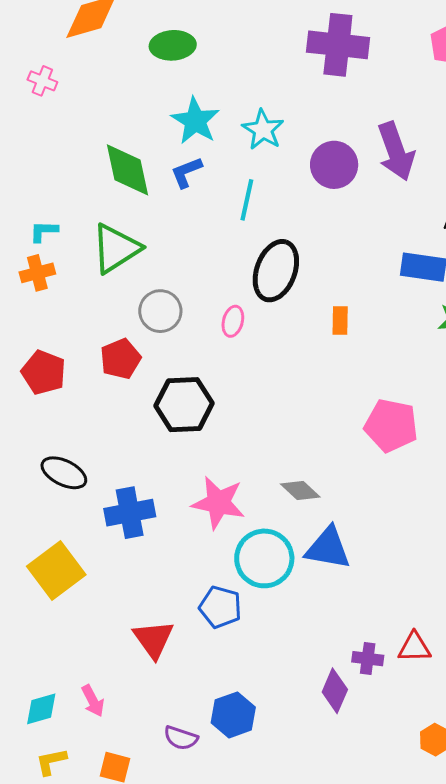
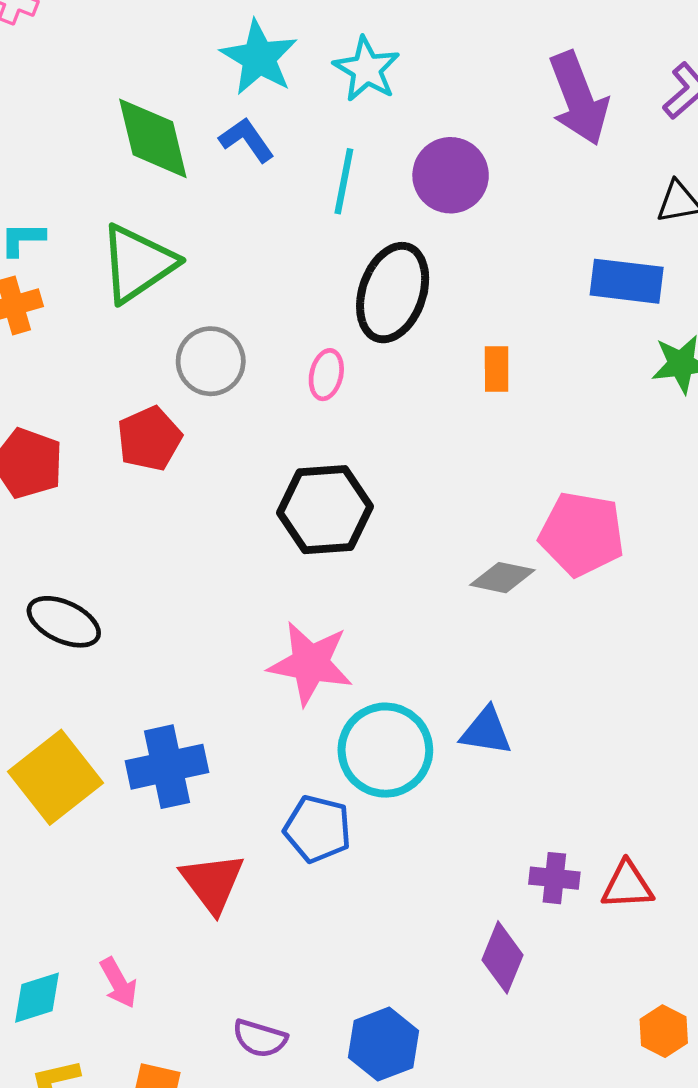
purple circle: (334, 165) -> (451, 175), moved
blue L-shape: (186, 172) -> (247, 140), turned 78
black hexagon: (184, 405) -> (325, 510), moved
gray diamond: (300, 490) -> (502, 578), moved, turned -30
blue cross: (130, 513) -> (167, 767), moved
blue triangle: (328, 548) -> (486, 731), size x0.7
purple cross: (368, 659) -> (554, 878), moved
blue hexagon: (233, 715) -> (384, 1044), moved

